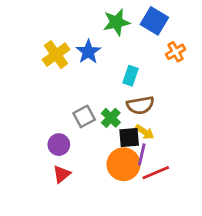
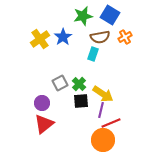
brown semicircle: (140, 105) -> (100, 37), moved
yellow arrow: (145, 132) -> (103, 94), size x1.5
black square: (129, 138) -> (81, 101), moved
orange circle: (123, 164) -> (103, 140), moved
red triangle: (62, 174) -> (44, 124), size x1.5

